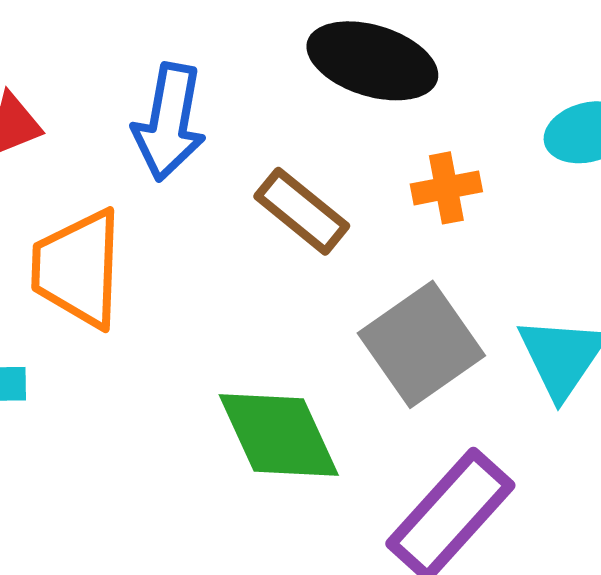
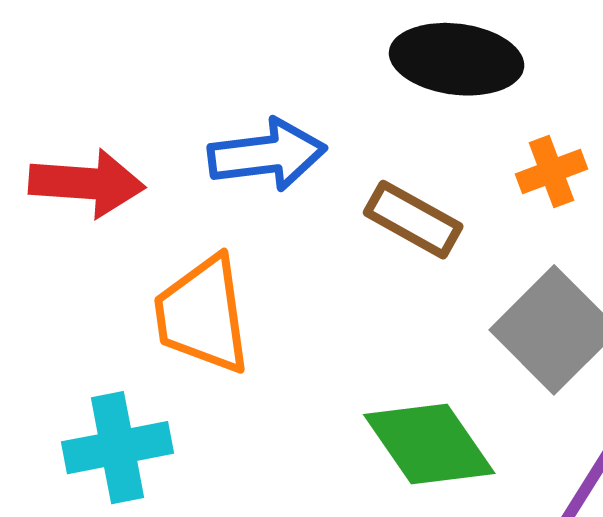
blue arrow: (169, 122) -> (267, 155), turned -97

